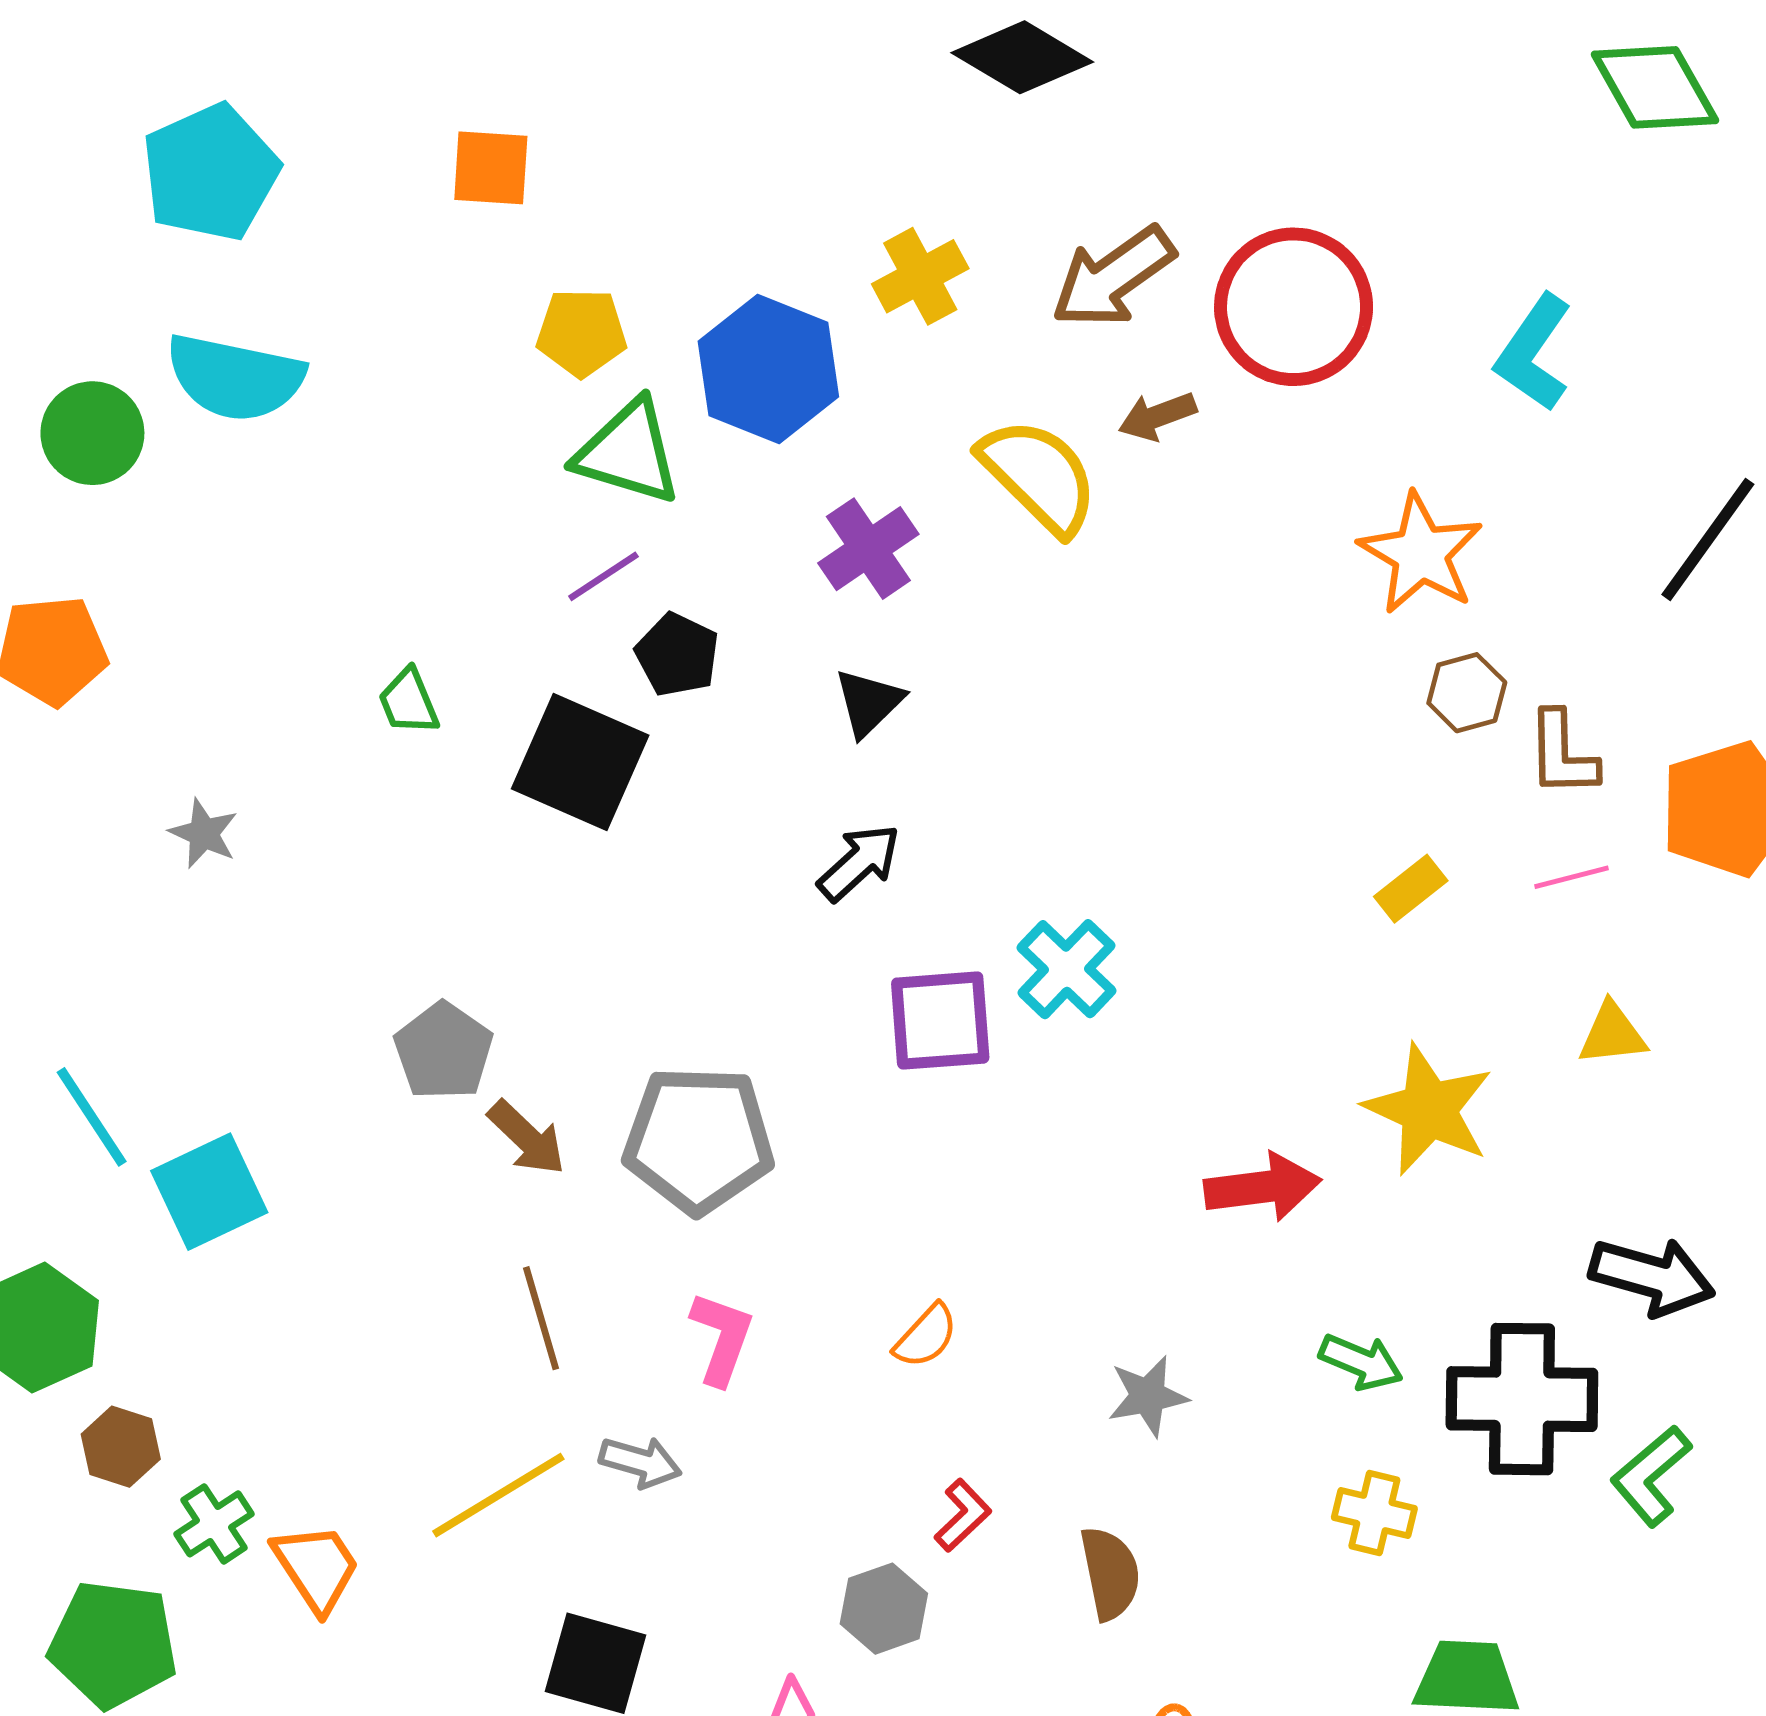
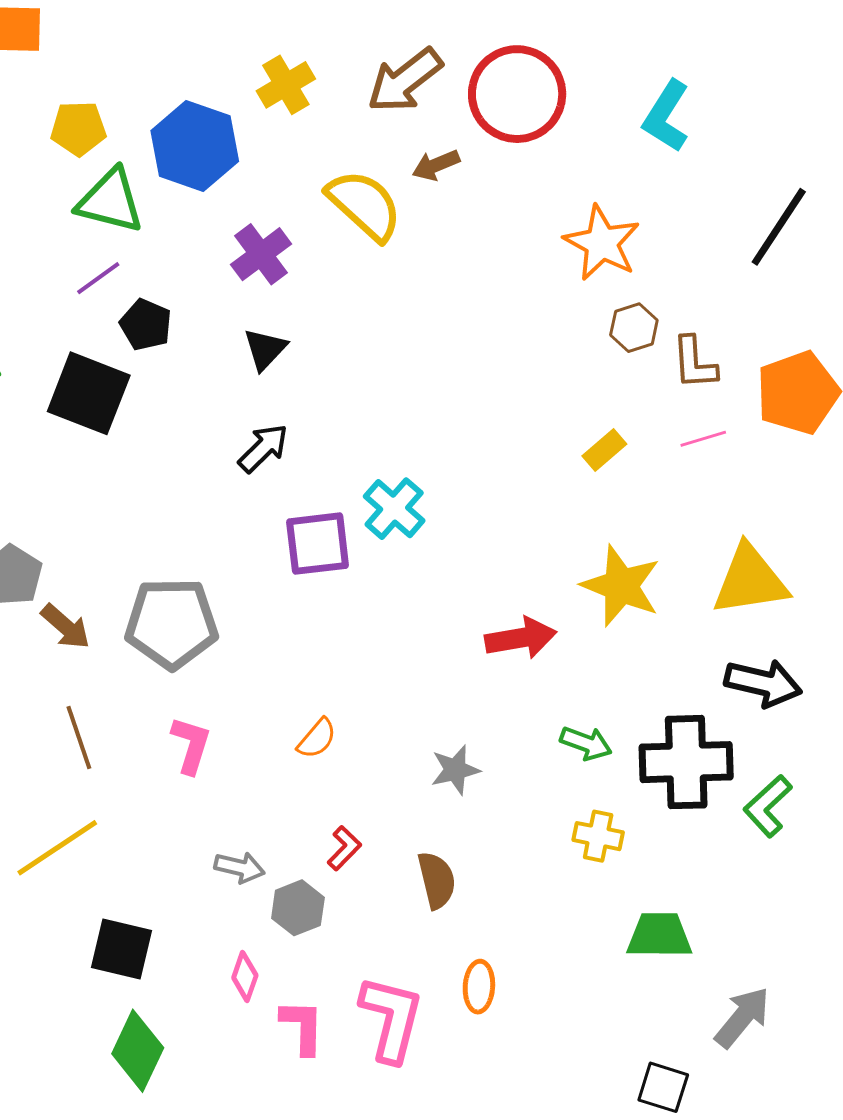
yellow triangle: (1612, 1034) -> (750, 580), moved, size x1.8
gray arrow: (640, 1462) -> (239, 867), moved

